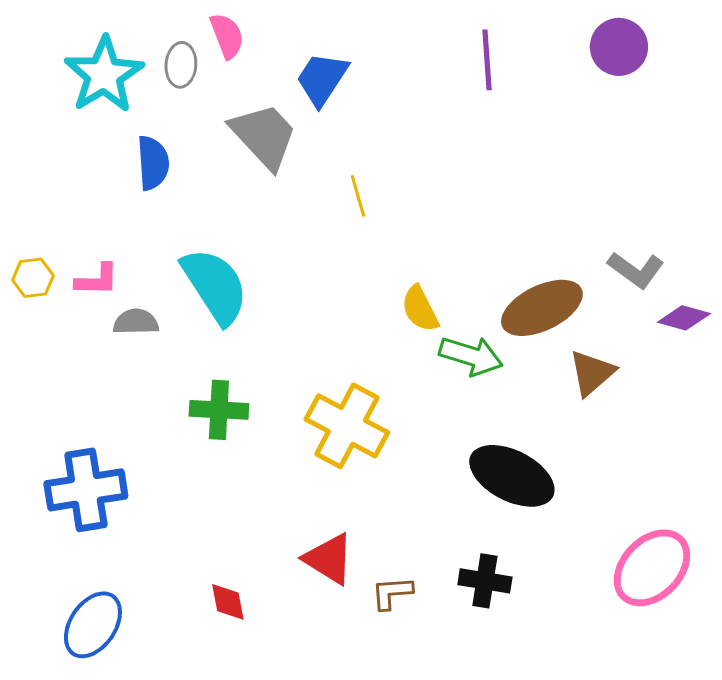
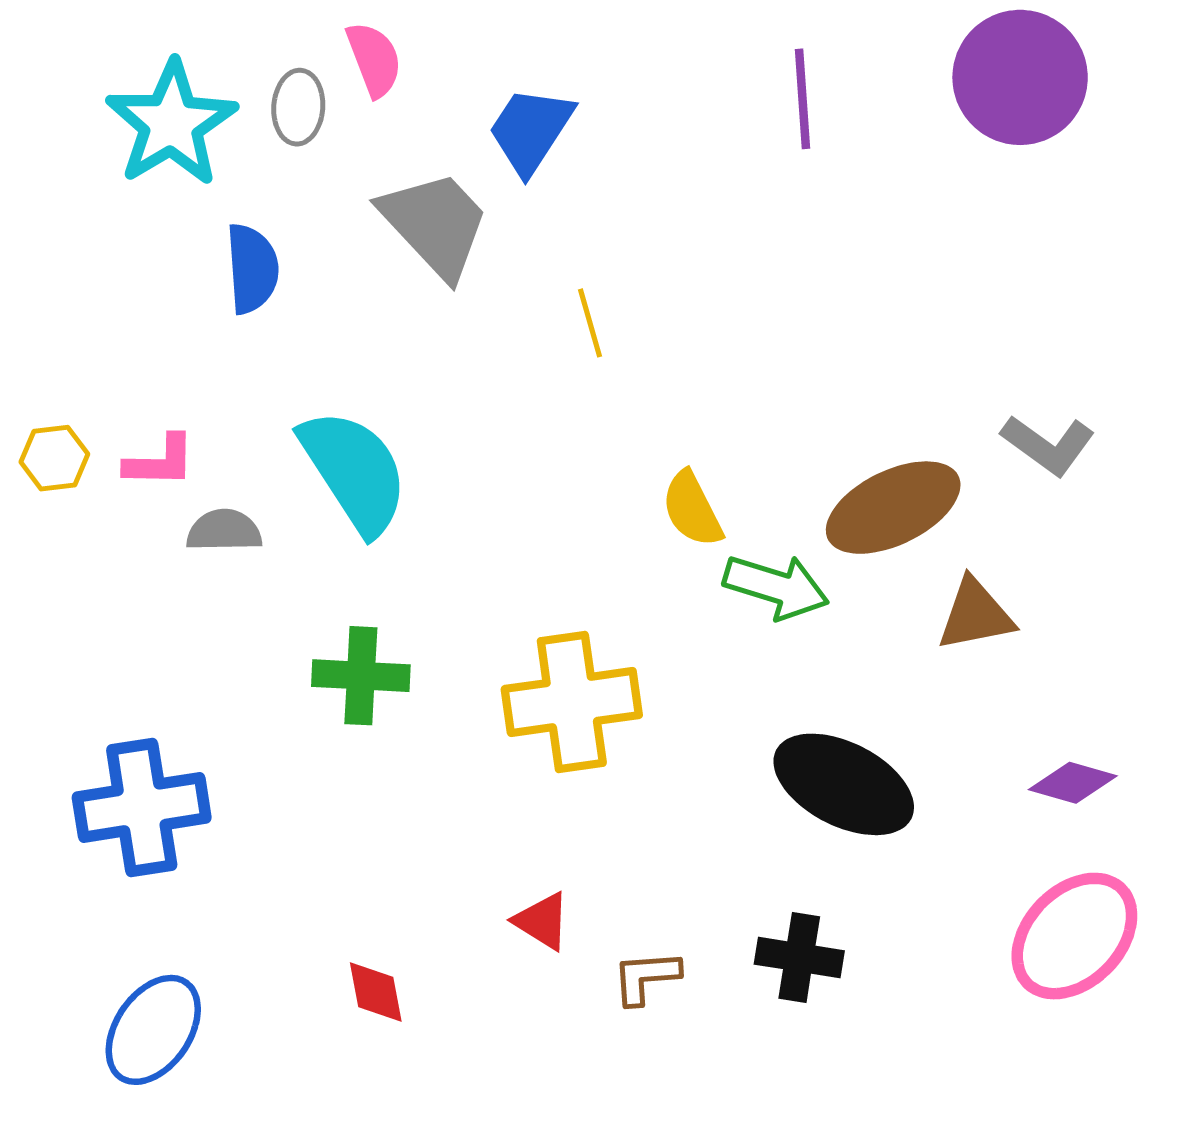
purple circle: (619, 47) -> (1020, 77), size x1.4
purple diamond: (684, 318) -> (1073, 783), moved
brown triangle: (592, 373) -> (976, 615), turned 30
yellow cross: (347, 426) -> (572, 702), turned -36
red triangle: (329, 559) -> (542, 921), size x0.7

